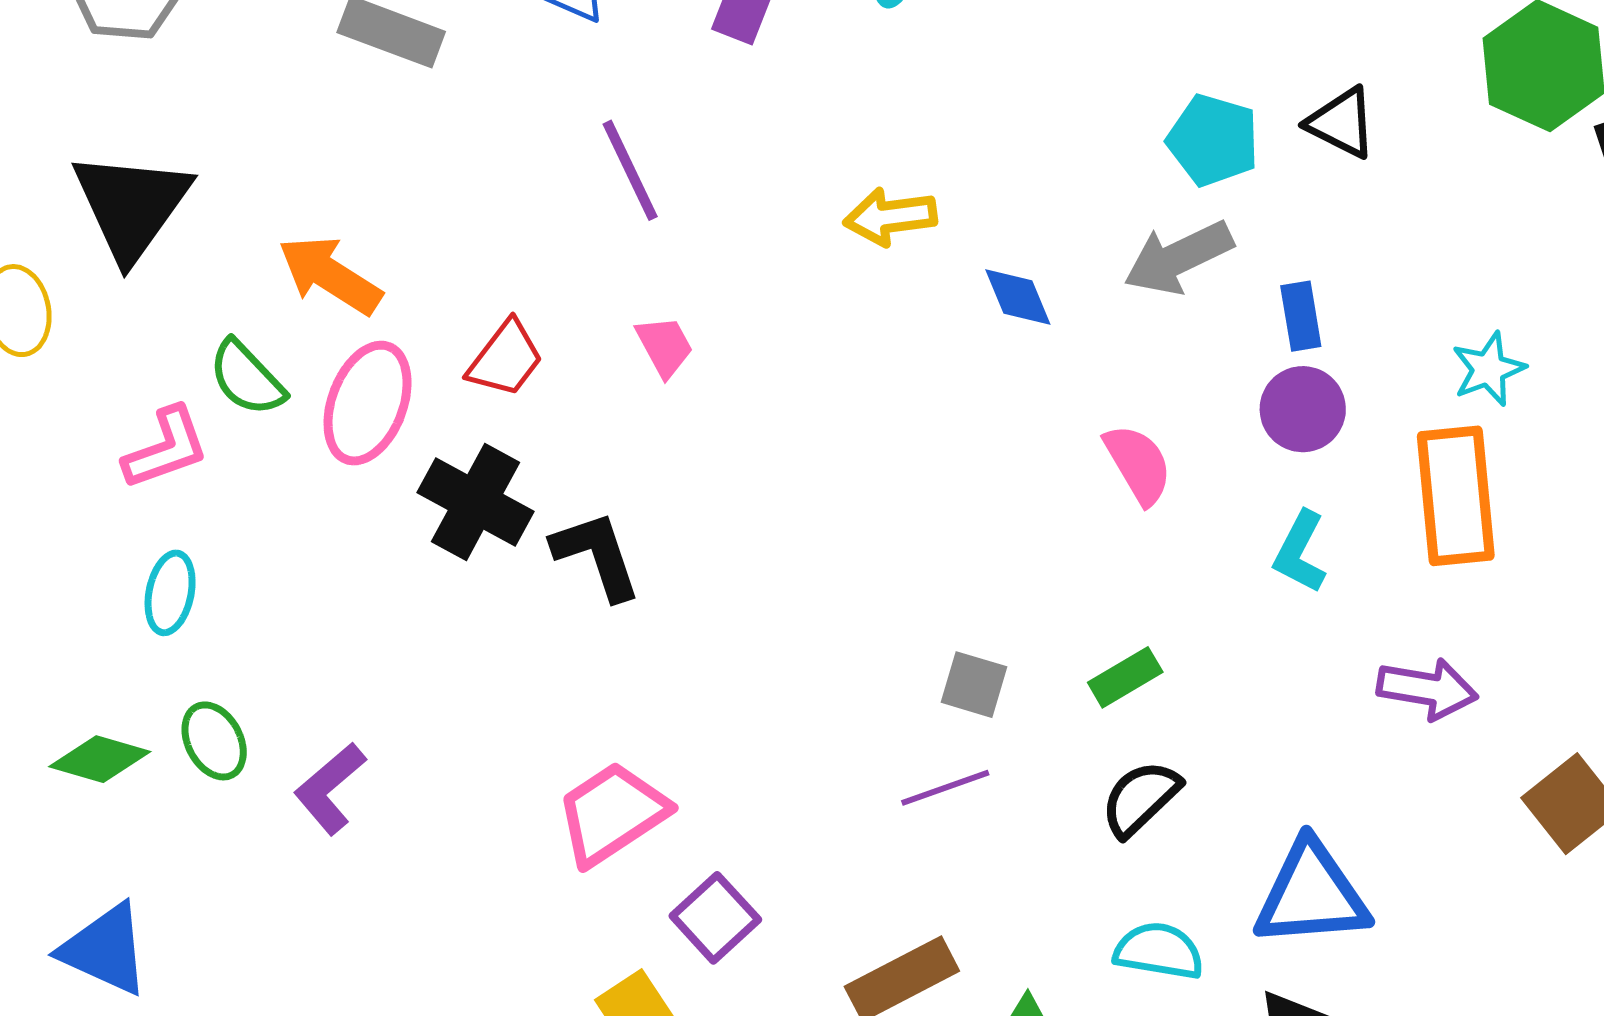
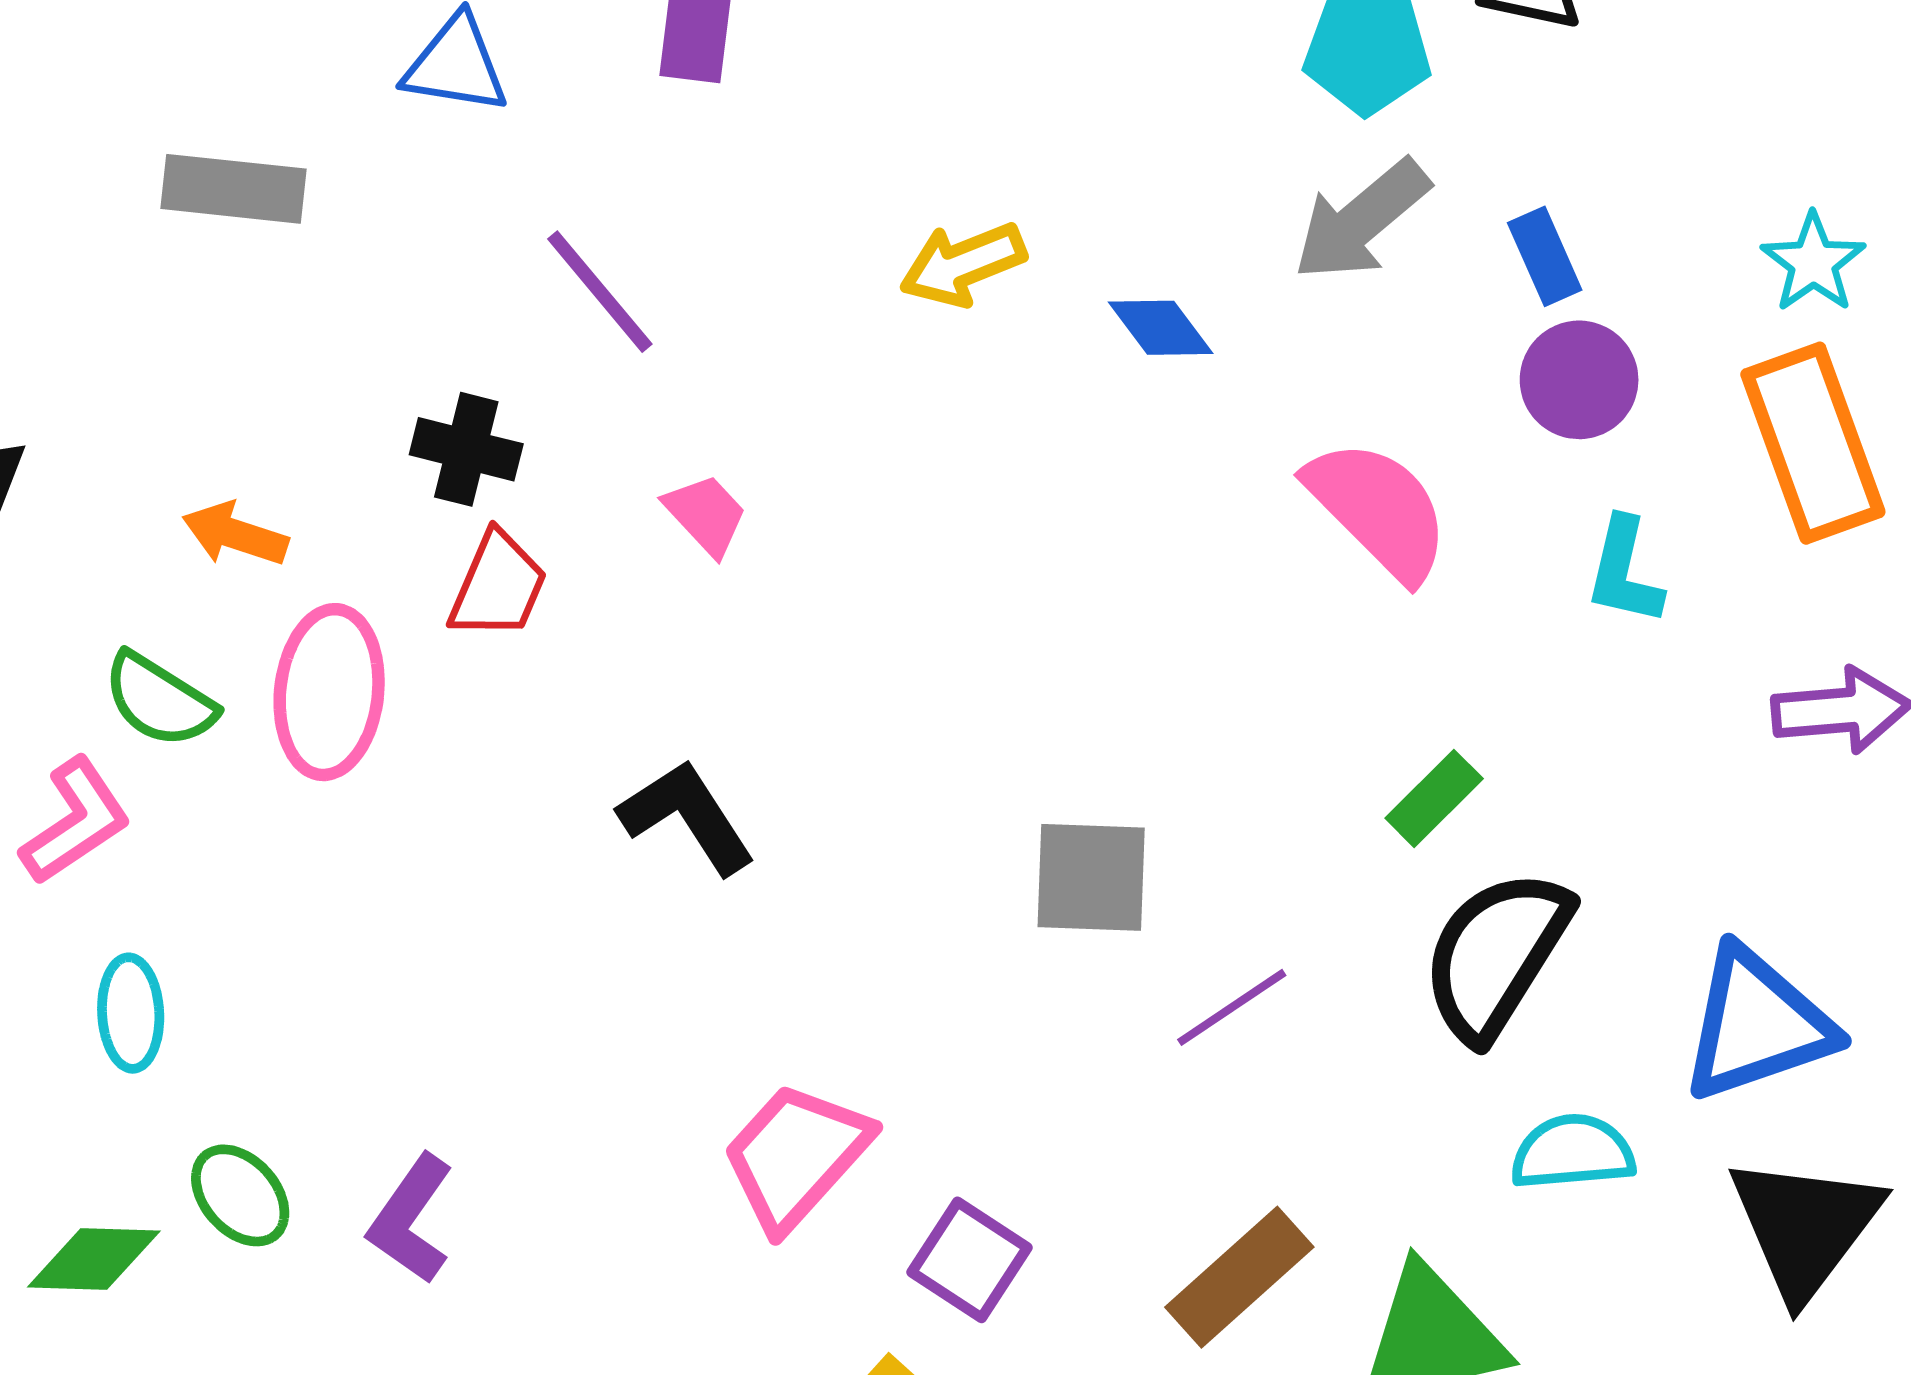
orange arrow: (330, 275) -> (235, 534), size x0.7
pink semicircle: (1138, 464) -> (1378, 510), size x1.4
black cross: (476, 502) -> (466, 449), moved, size x0.7
gray square: (974, 685) -> (1091, 877), moved, size x1.4
black semicircle: (1141, 798) -> (1496, 955), size x1.5

